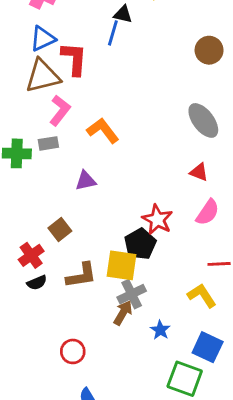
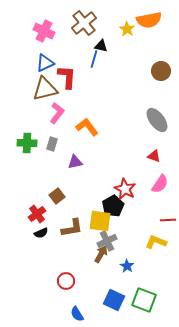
gray rectangle: (48, 143) -> (52, 144), moved, turned -64
yellow L-shape: (202, 296) -> (156, 242), turned -35
blue square: (208, 347) -> (114, 300), moved

